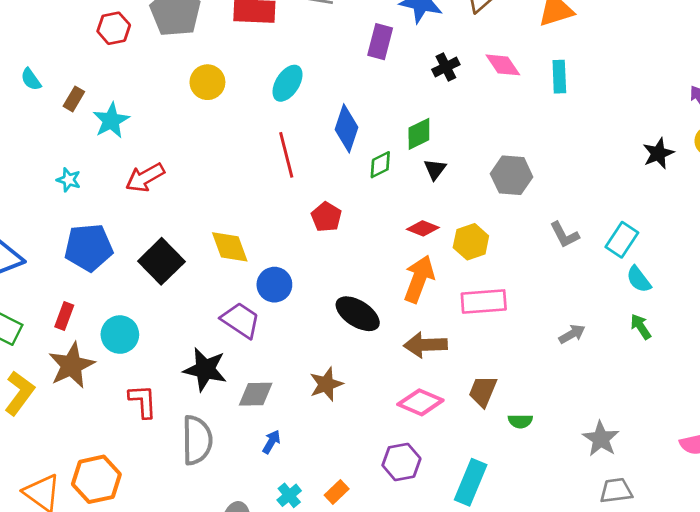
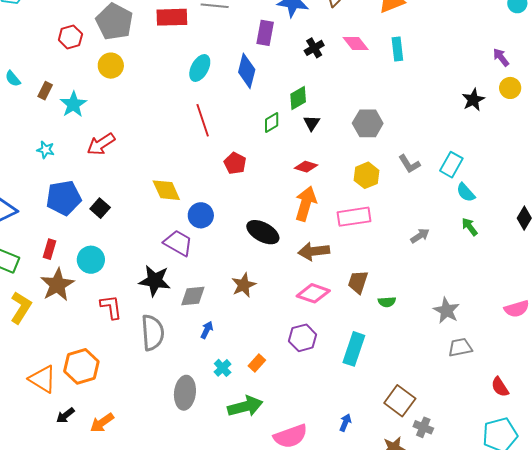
yellow circle: (207, 82) -> (111, 66), moved
blue diamond: (346, 128) -> (247, 71), moved
yellow hexagon: (471, 242) -> (367, 175), moved
black square: (161, 261) -> (100, 208), moved, size x0.6

